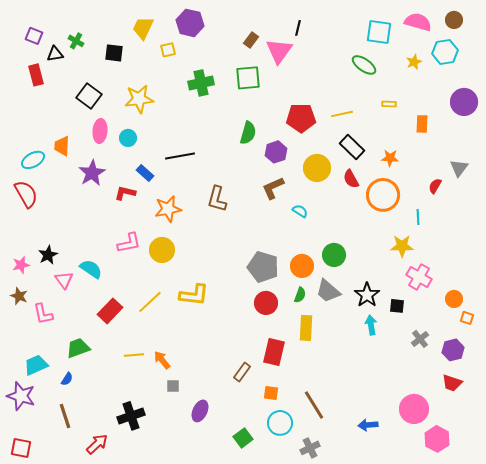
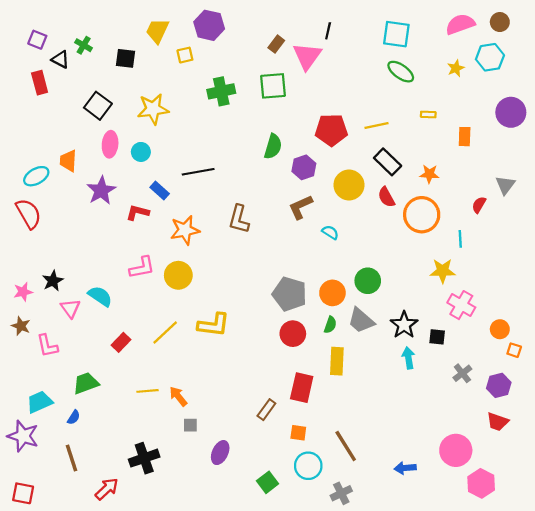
pink semicircle: (418, 22) -> (460, 24), turned -36
cyan square: (379, 32) -> (396, 34), moved
black triangle: (55, 54) -> (60, 59), turned 36
red rectangle: (110, 311) -> (121, 342), size x0.7

